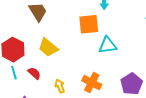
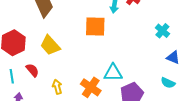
cyan triangle: (108, 45) -> (113, 73), moved
cyan line: (14, 73) -> (12, 76), moved

